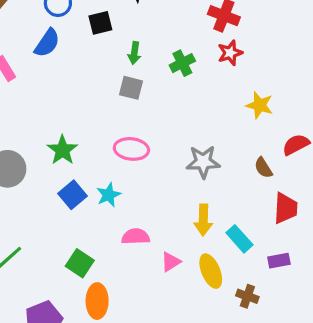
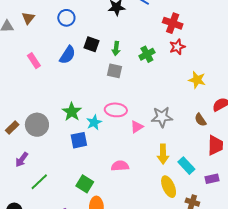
black square: (100, 23) -> (91, 44), moved, turned 35
blue semicircle: (47, 43) -> (67, 55), moved
blue square: (72, 195) -> (79, 140), turned 30
cyan star: (109, 195) -> (94, 122), moved
pink triangle: (171, 262) -> (137, 127), moved

